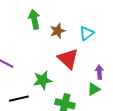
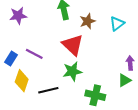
red triangle: (68, 59) -> (73, 45), moved

